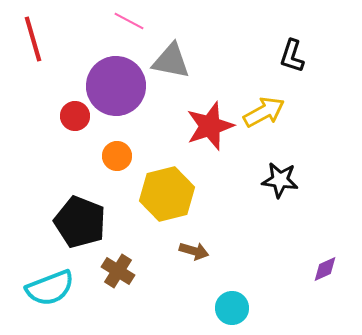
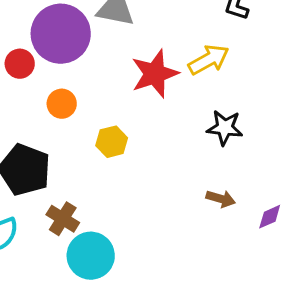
yellow hexagon: (167, 194) -> (112, 142), size x0.6
brown arrow: (194, 251) -> (221, 199), moved
cyan circle: (232, 308) -> (91, 256), moved, size x1.4

